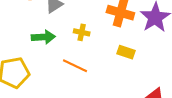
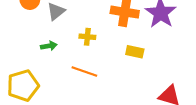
green arrow: (43, 37) -> (49, 46), size x0.7

